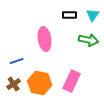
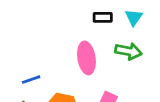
pink ellipse: (45, 39) -> (86, 58), moved

